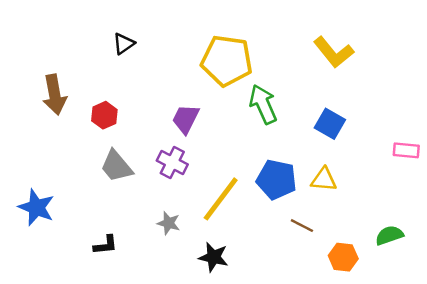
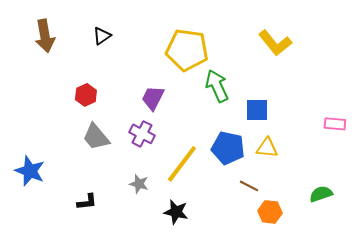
brown arrow: (55, 95) -> (45, 36), moved
blue square: (330, 124) -> (257, 110), moved, turned -30
orange hexagon: (343, 257) -> (270, 212), moved

